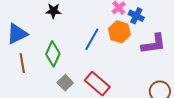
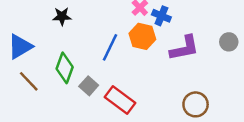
brown line: (22, 63) -> (29, 81), turned -30
gray square: (65, 83) -> (89, 86), moved

